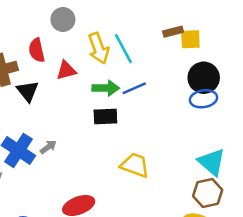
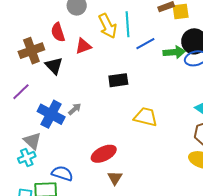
cyan line: (123, 49) -> (128, 24), turned 30
green arrow: (106, 88) -> (174, 52), moved
blue line: (134, 88) -> (145, 44), moved

